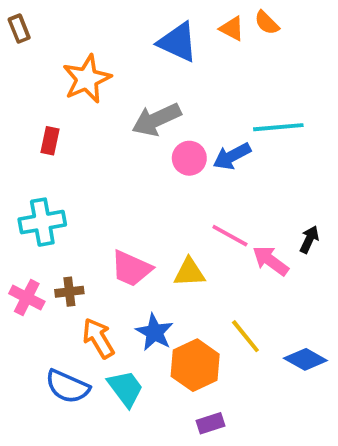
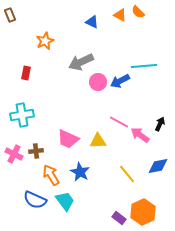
blue triangle: (178, 42) -> (92, 22), size x0.6
orange star: (87, 79) -> (45, 41), size x0.7
blue diamond: (305, 359) -> (158, 166), moved, turned -40
orange hexagon: (195, 365) -> (143, 212), moved
purple rectangle: (211, 423) -> (119, 218), moved, turned 56

